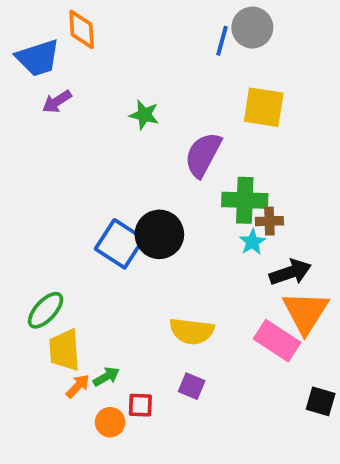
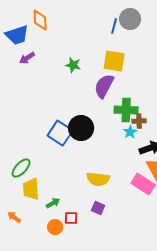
yellow square: (264, 107) -> (114, 61), moved
orange arrow: (78, 386) -> (14, 217), moved, turned -96

